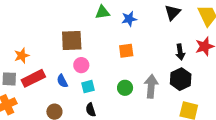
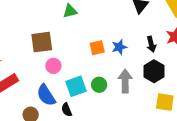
blue star: (129, 19) -> (119, 47), moved
blue semicircle: (62, 81) -> (46, 95), moved, size x1.6
cyan square: (88, 87) -> (76, 86), moved, size x1.5

